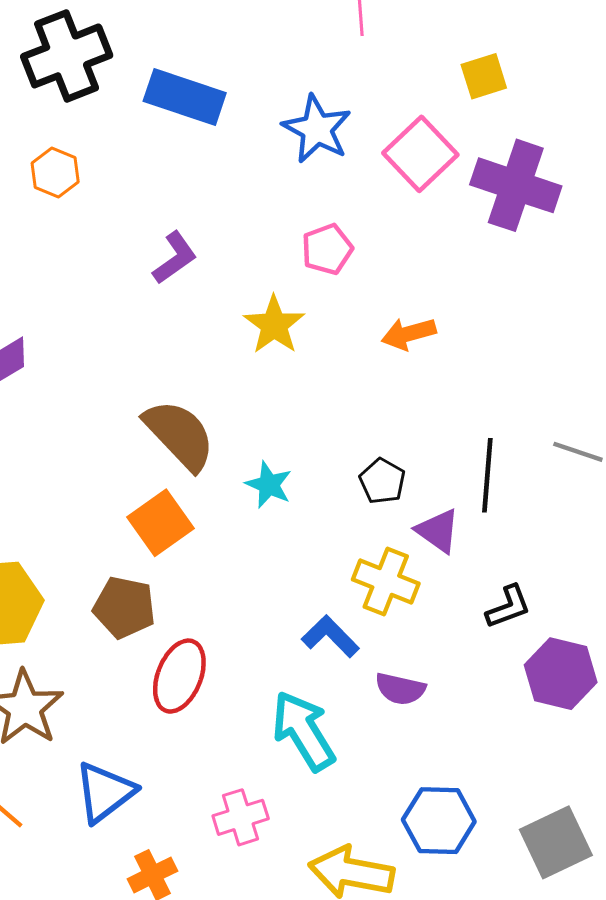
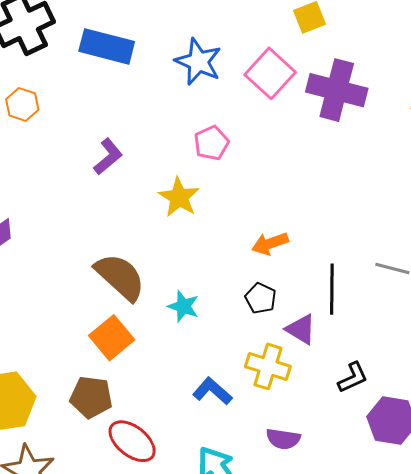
orange arrow: (409, 334) -> (270, 243), moved
blue L-shape: (330, 636) -> (212, 391), moved
red ellipse: (179, 676) -> (132, 441), turned -69

